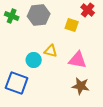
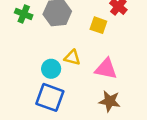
blue square: (17, 83) -> (50, 97), moved

